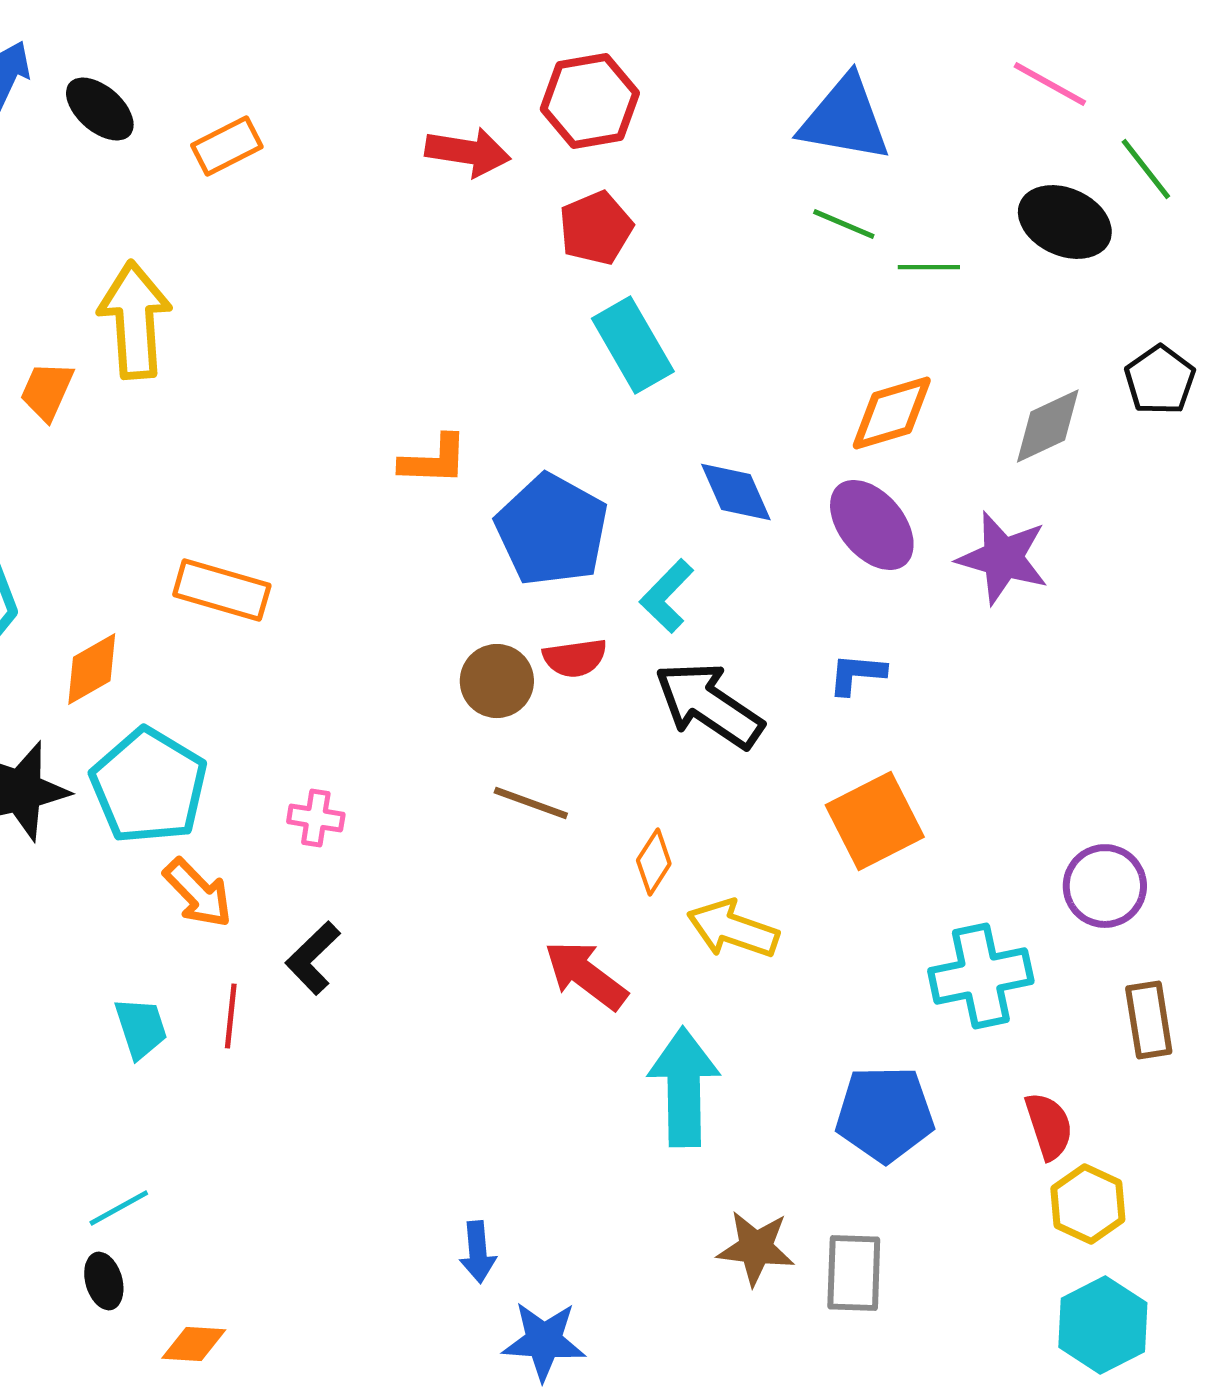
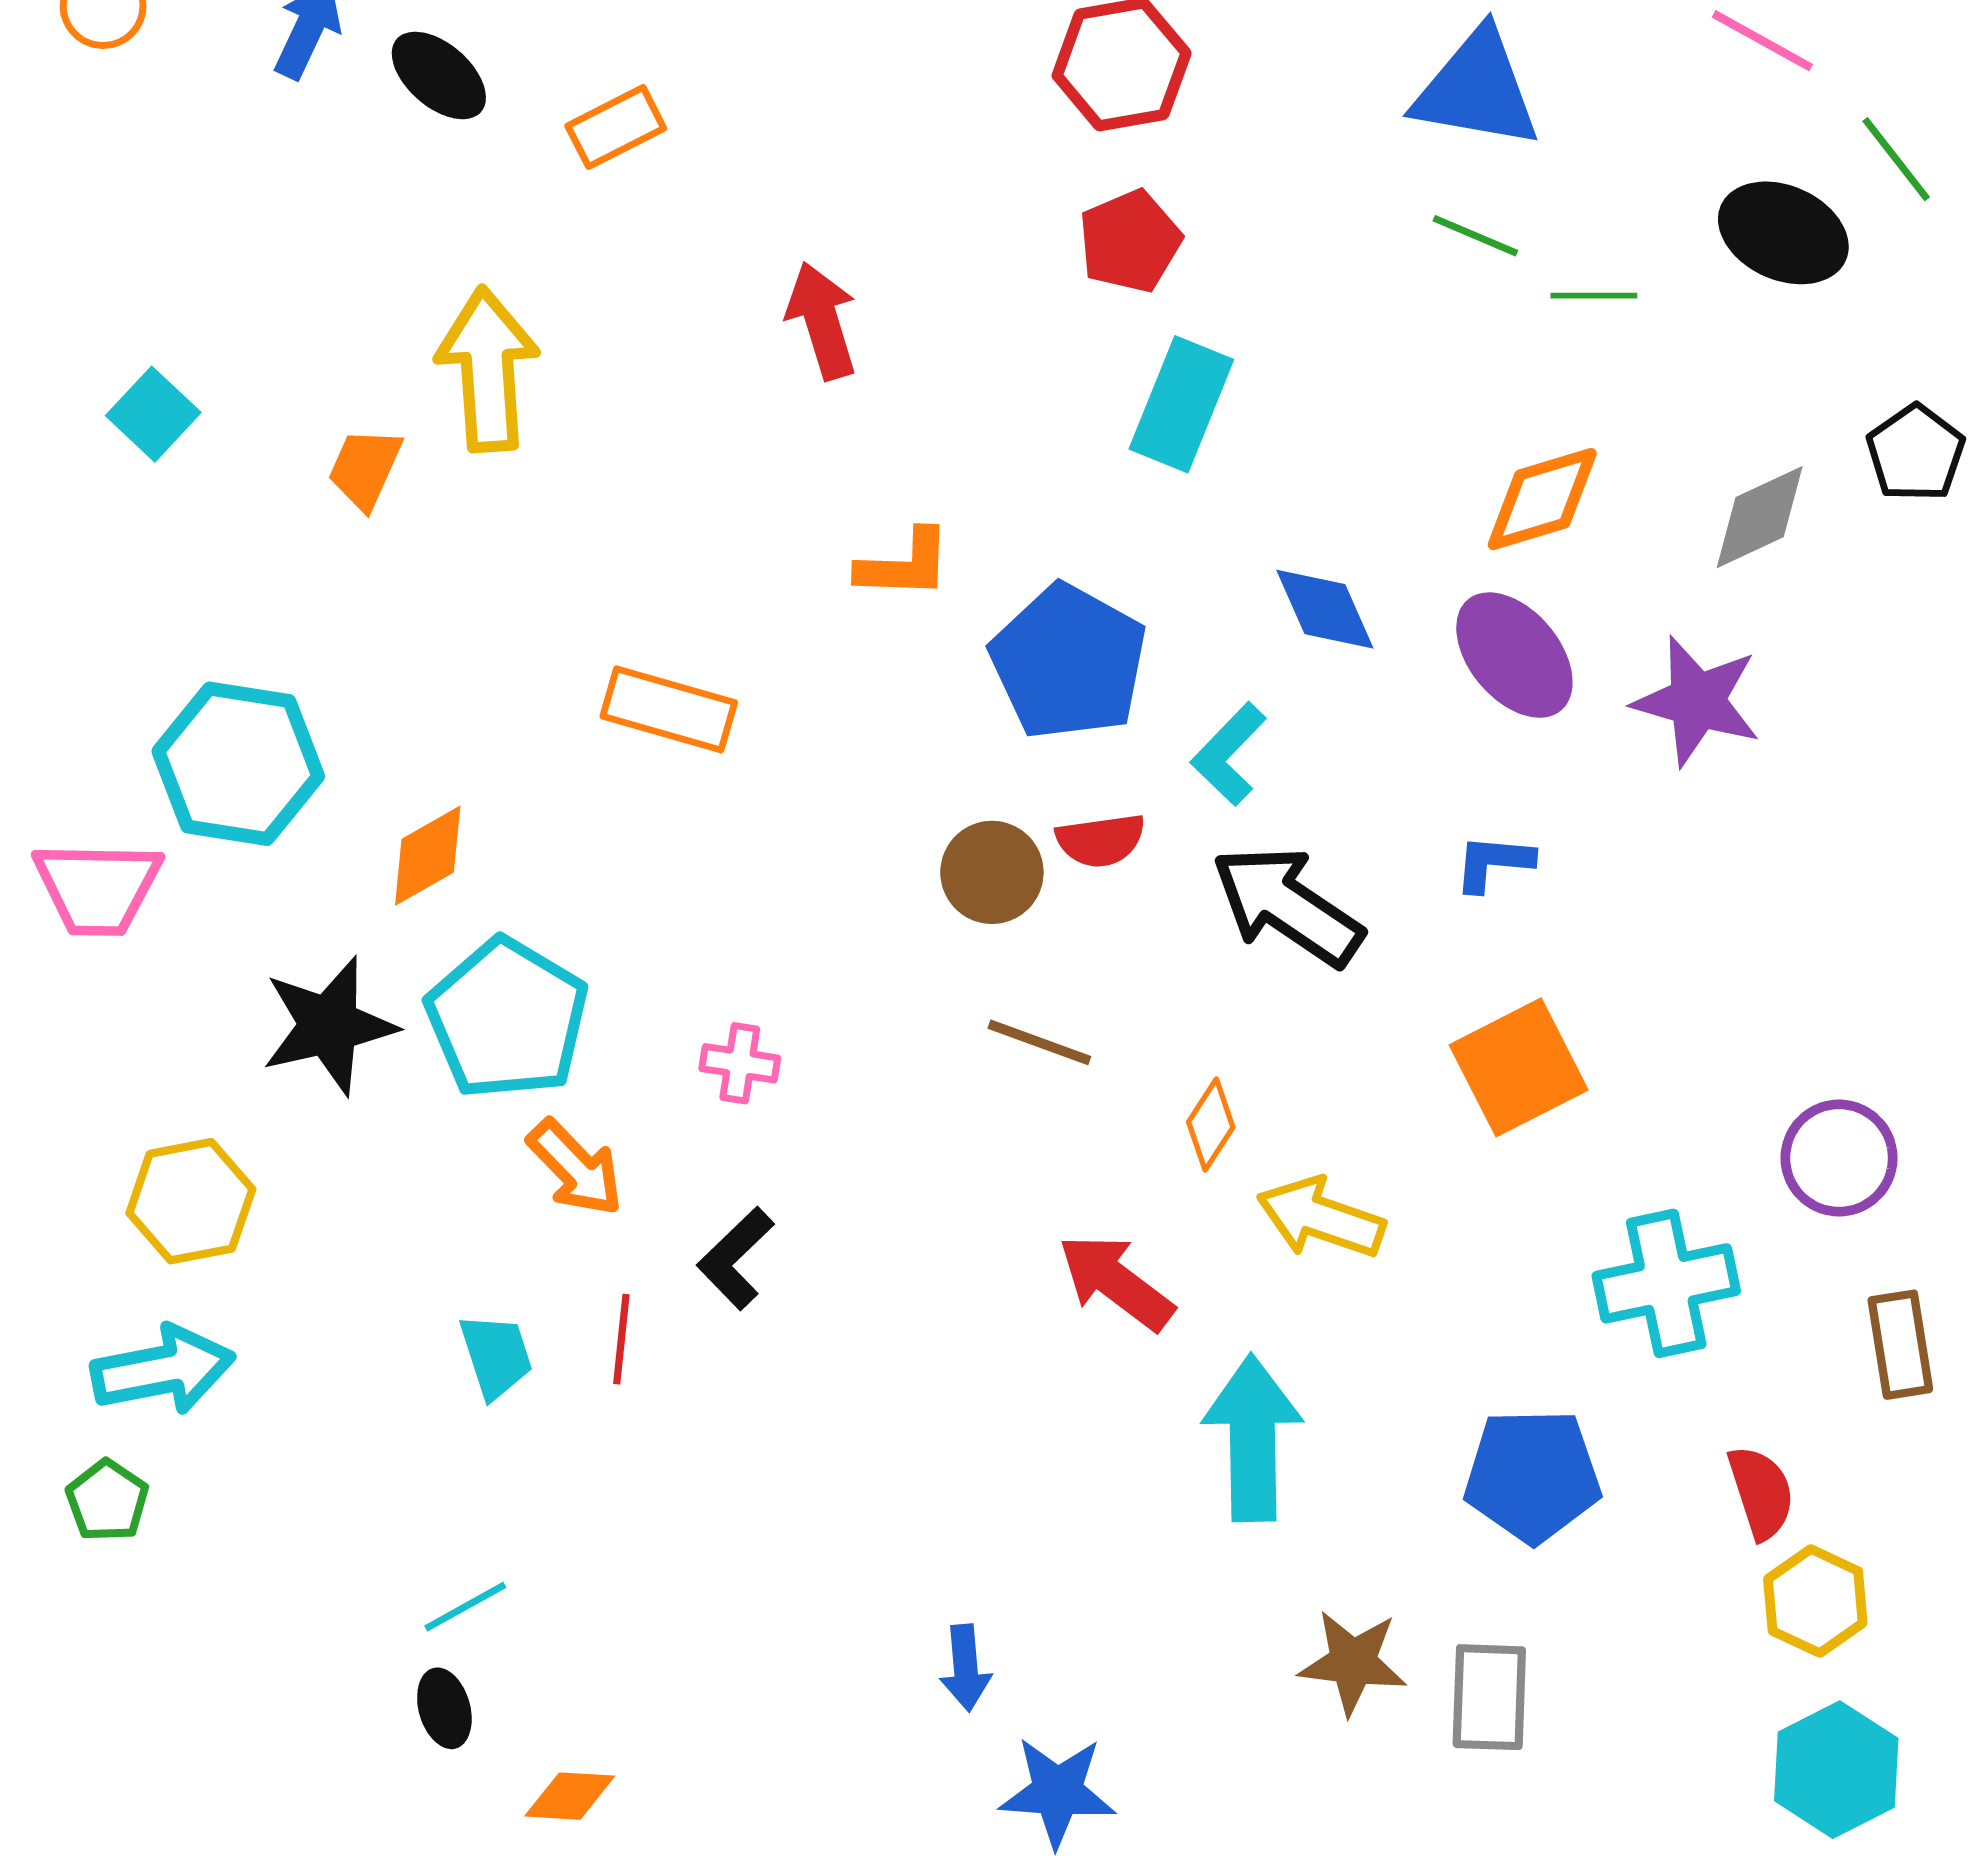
red arrow: (468, 152) -> (822, 321), moved, turned -116
cyan rectangle: (633, 345) -> (1181, 404), turned 52
orange rectangle: (222, 590) -> (669, 709), moved

